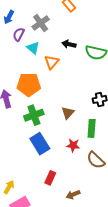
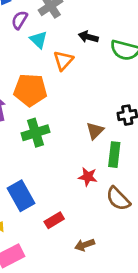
brown triangle: (68, 113) -> (95, 131), moved
blue rectangle: (40, 144) -> (21, 196), moved
red rectangle: (50, 178) -> (54, 220), turned 32

